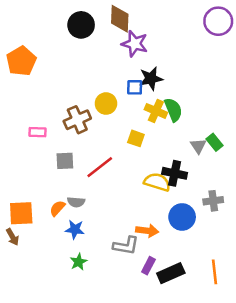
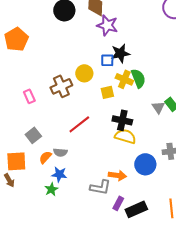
pink rectangle: (37, 132) -> (29, 96), turned 64
yellow square: (136, 138) -> (107, 92), moved, turned -32
gray square: (65, 161) -> (33, 135), moved, turned -35
black cross: (175, 173) -> (122, 120), moved
green star: (79, 262) -> (51, 189), moved

